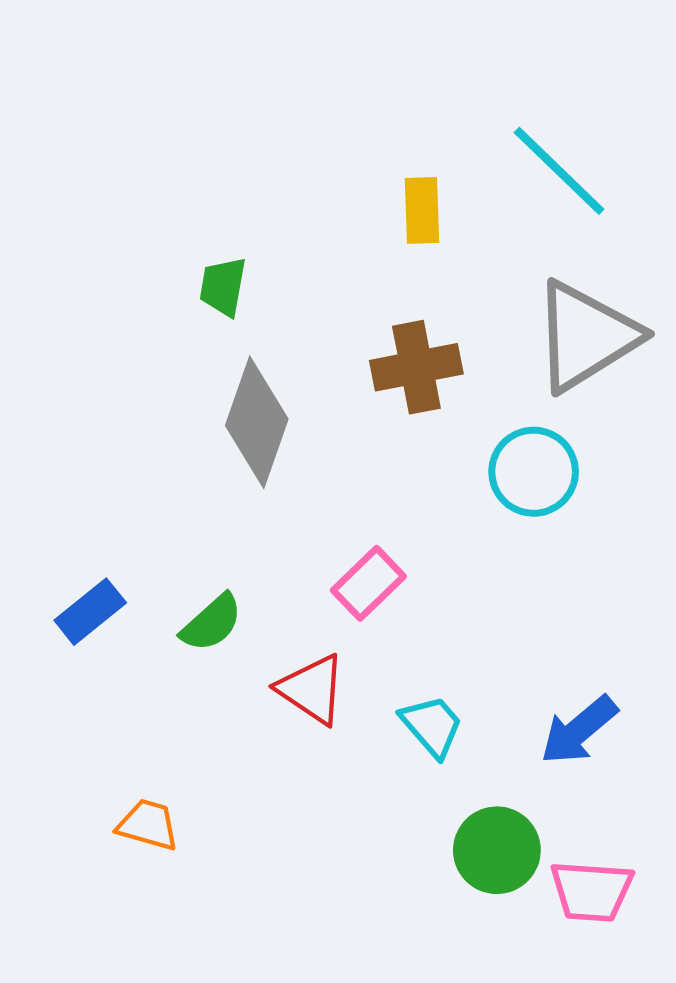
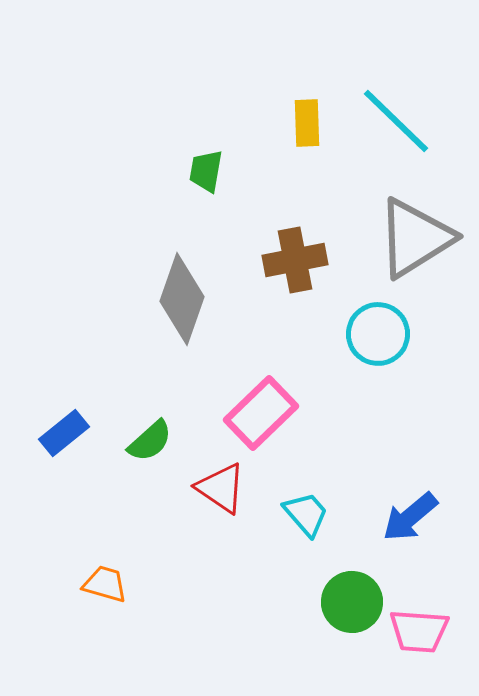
yellow rectangle: (422, 210) -> (307, 123), moved
green trapezoid: (223, 287) -> (206, 171), moved
pink rectangle: (368, 583) -> (261, 413), size x1.4

